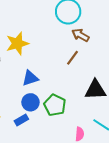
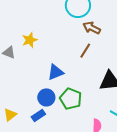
yellow star: (17, 43) -> (30, 40), size x0.7
blue triangle: (30, 78) -> (56, 72), moved

